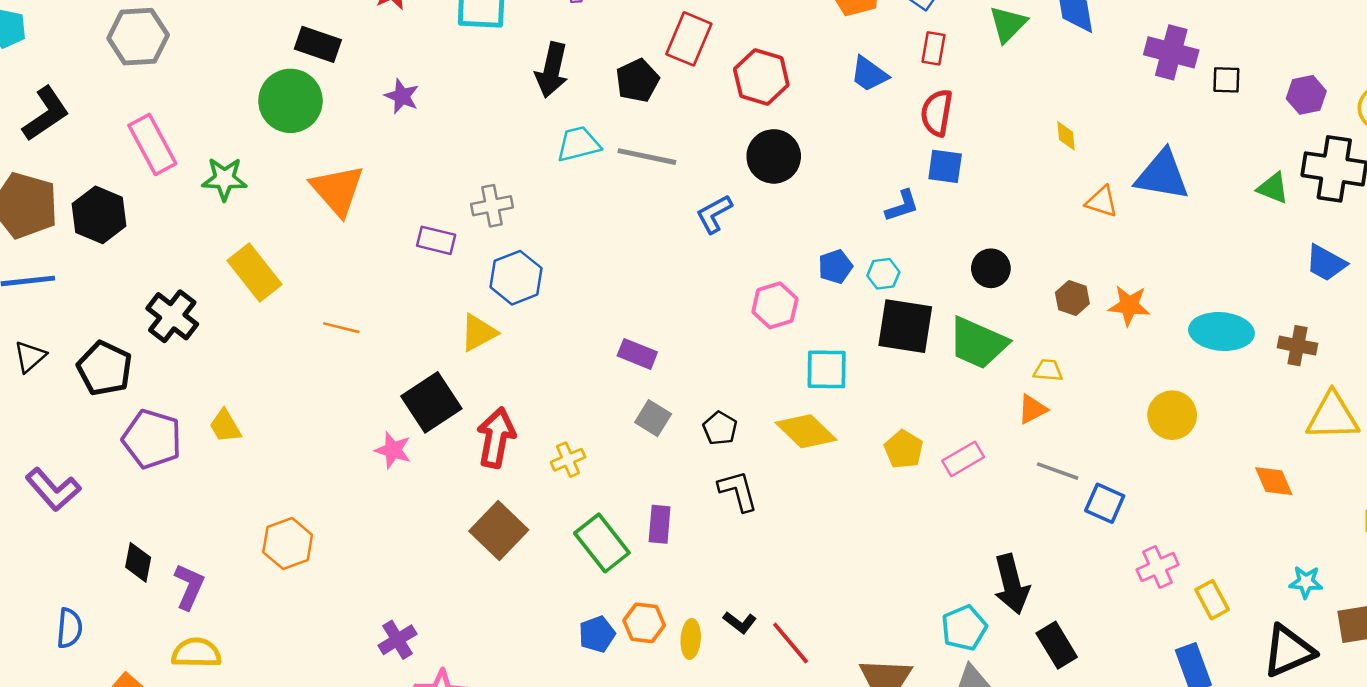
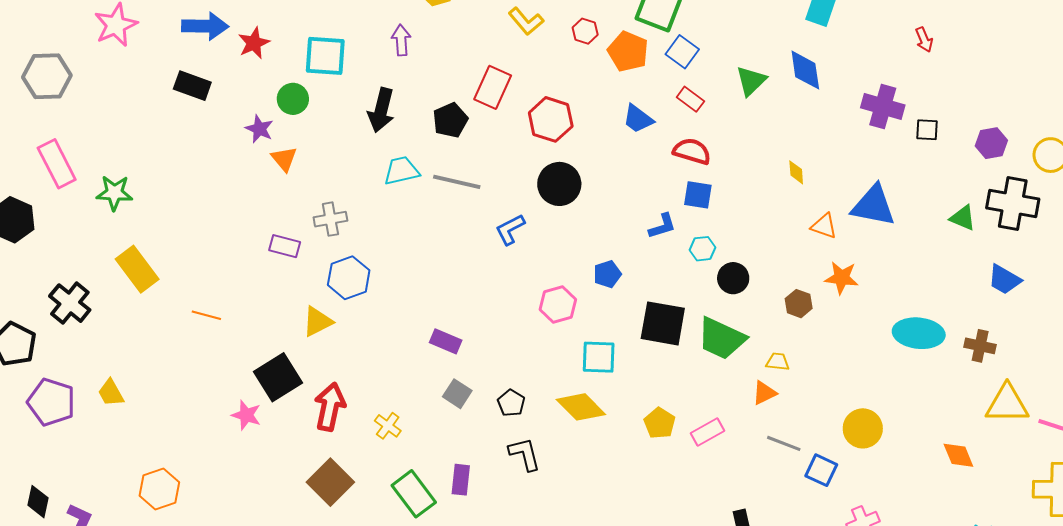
red rectangle: (933, 48) -> (690, 99), turned -64
green circle: (290, 101) -> (293, 99), moved, size x0.6
red semicircle: (937, 113) -> (692, 151), turned 96
orange triangle: (337, 190) -> (284, 159), moved, size x0.6
cyan hexagon: (883, 274) -> (702, 249), moved
orange star: (1129, 305) -> (842, 278), moved
yellow circle: (1172, 415) -> (863, 428), moved
yellow cross: (568, 460) -> (388, 426), turned -32

